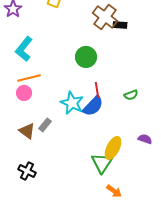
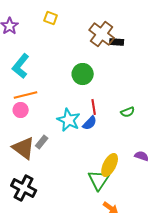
blue semicircle: (93, 106) -> (90, 123), size x0.7
brown triangle: (27, 131) -> (24, 148), size x1.4
black cross: (27, 171) -> (24, 188), size x1.4

